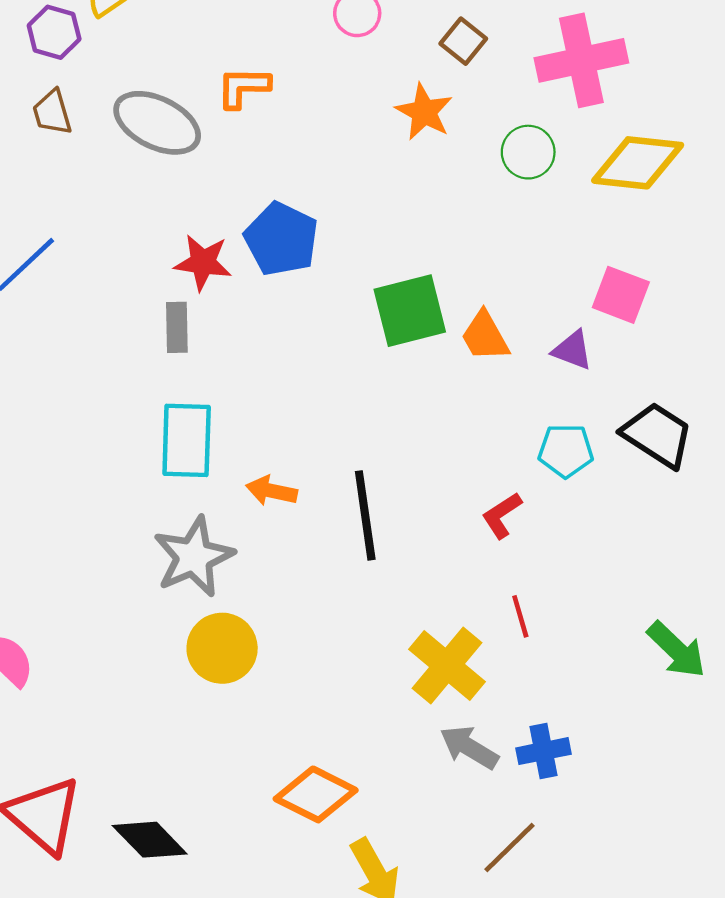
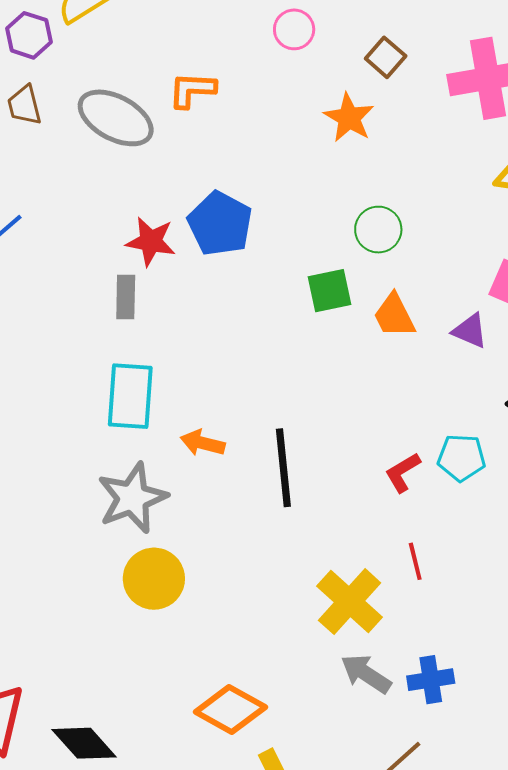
green circle: (528, 152) -> (378, 230), moved
green square: (410, 311) -> (329, 291), size x0.7
cyan pentagon: (566, 451) -> (461, 458), moved

